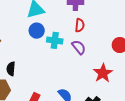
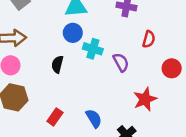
red semicircle: (80, 25) -> (149, 39), moved
black semicircle: (11, 69) -> (57, 64), moved

